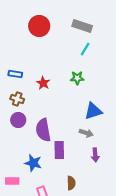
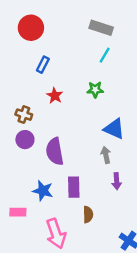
red circle: (39, 26) -> (31, 28), moved
blue rectangle: (15, 74) -> (43, 65), moved, turned -72
blue triangle: (93, 111) -> (114, 129), turned 42
gray arrow: (86, 133) -> (106, 155), turned -120
purple rectangle: (59, 150) -> (74, 187), moved

